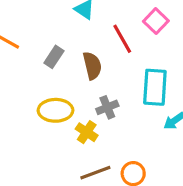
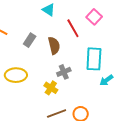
yellow ellipse: (55, 110) -> (16, 75), moved

